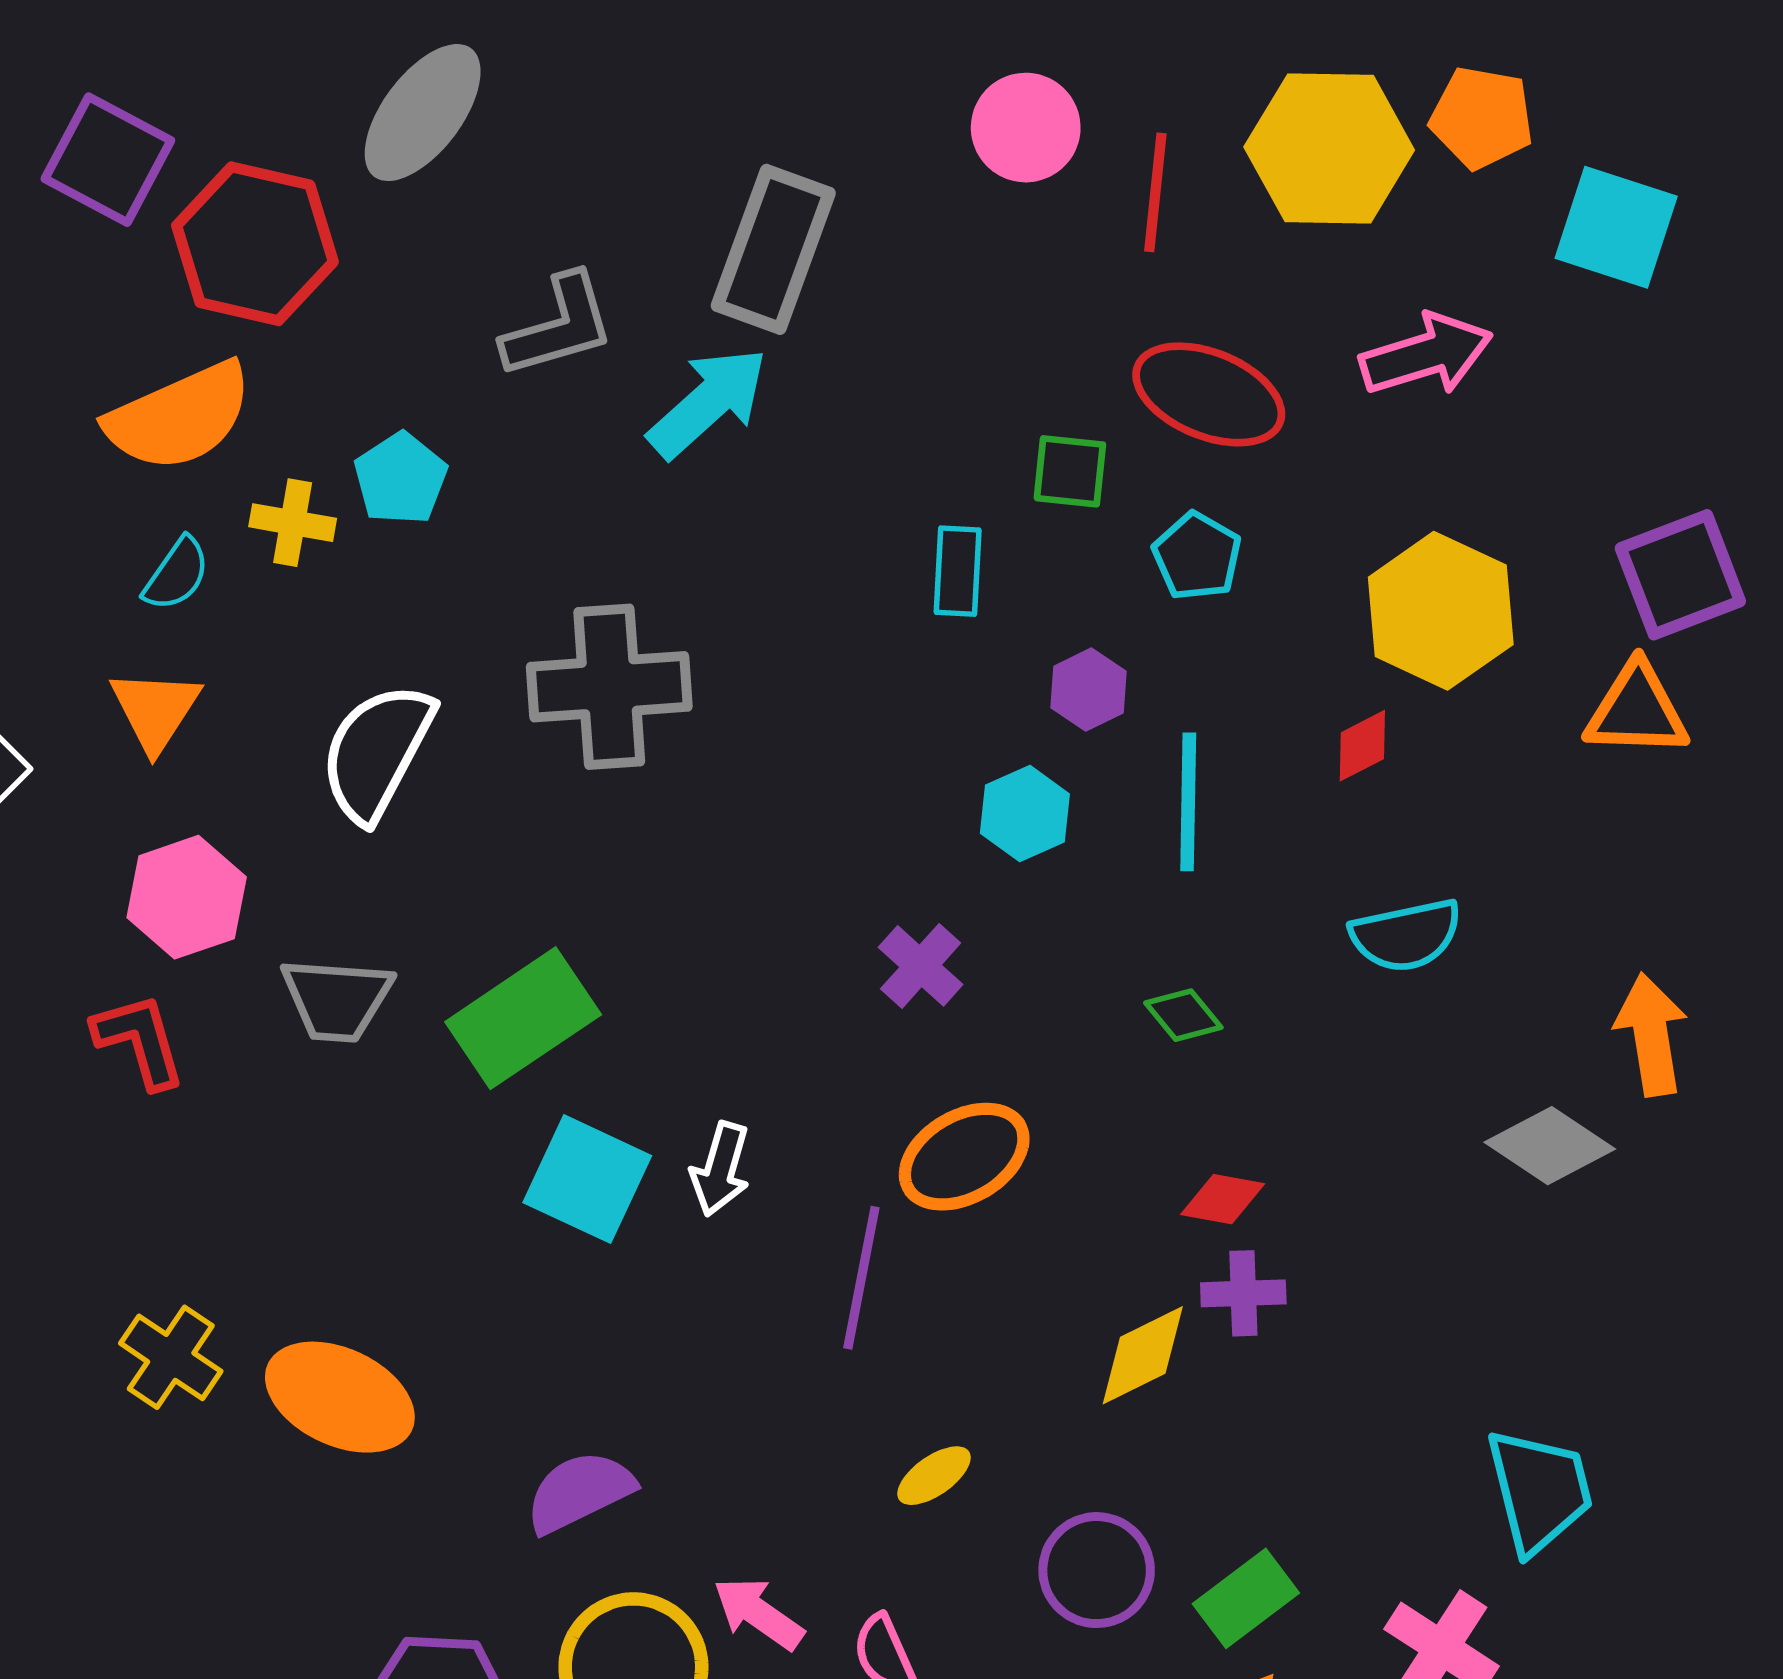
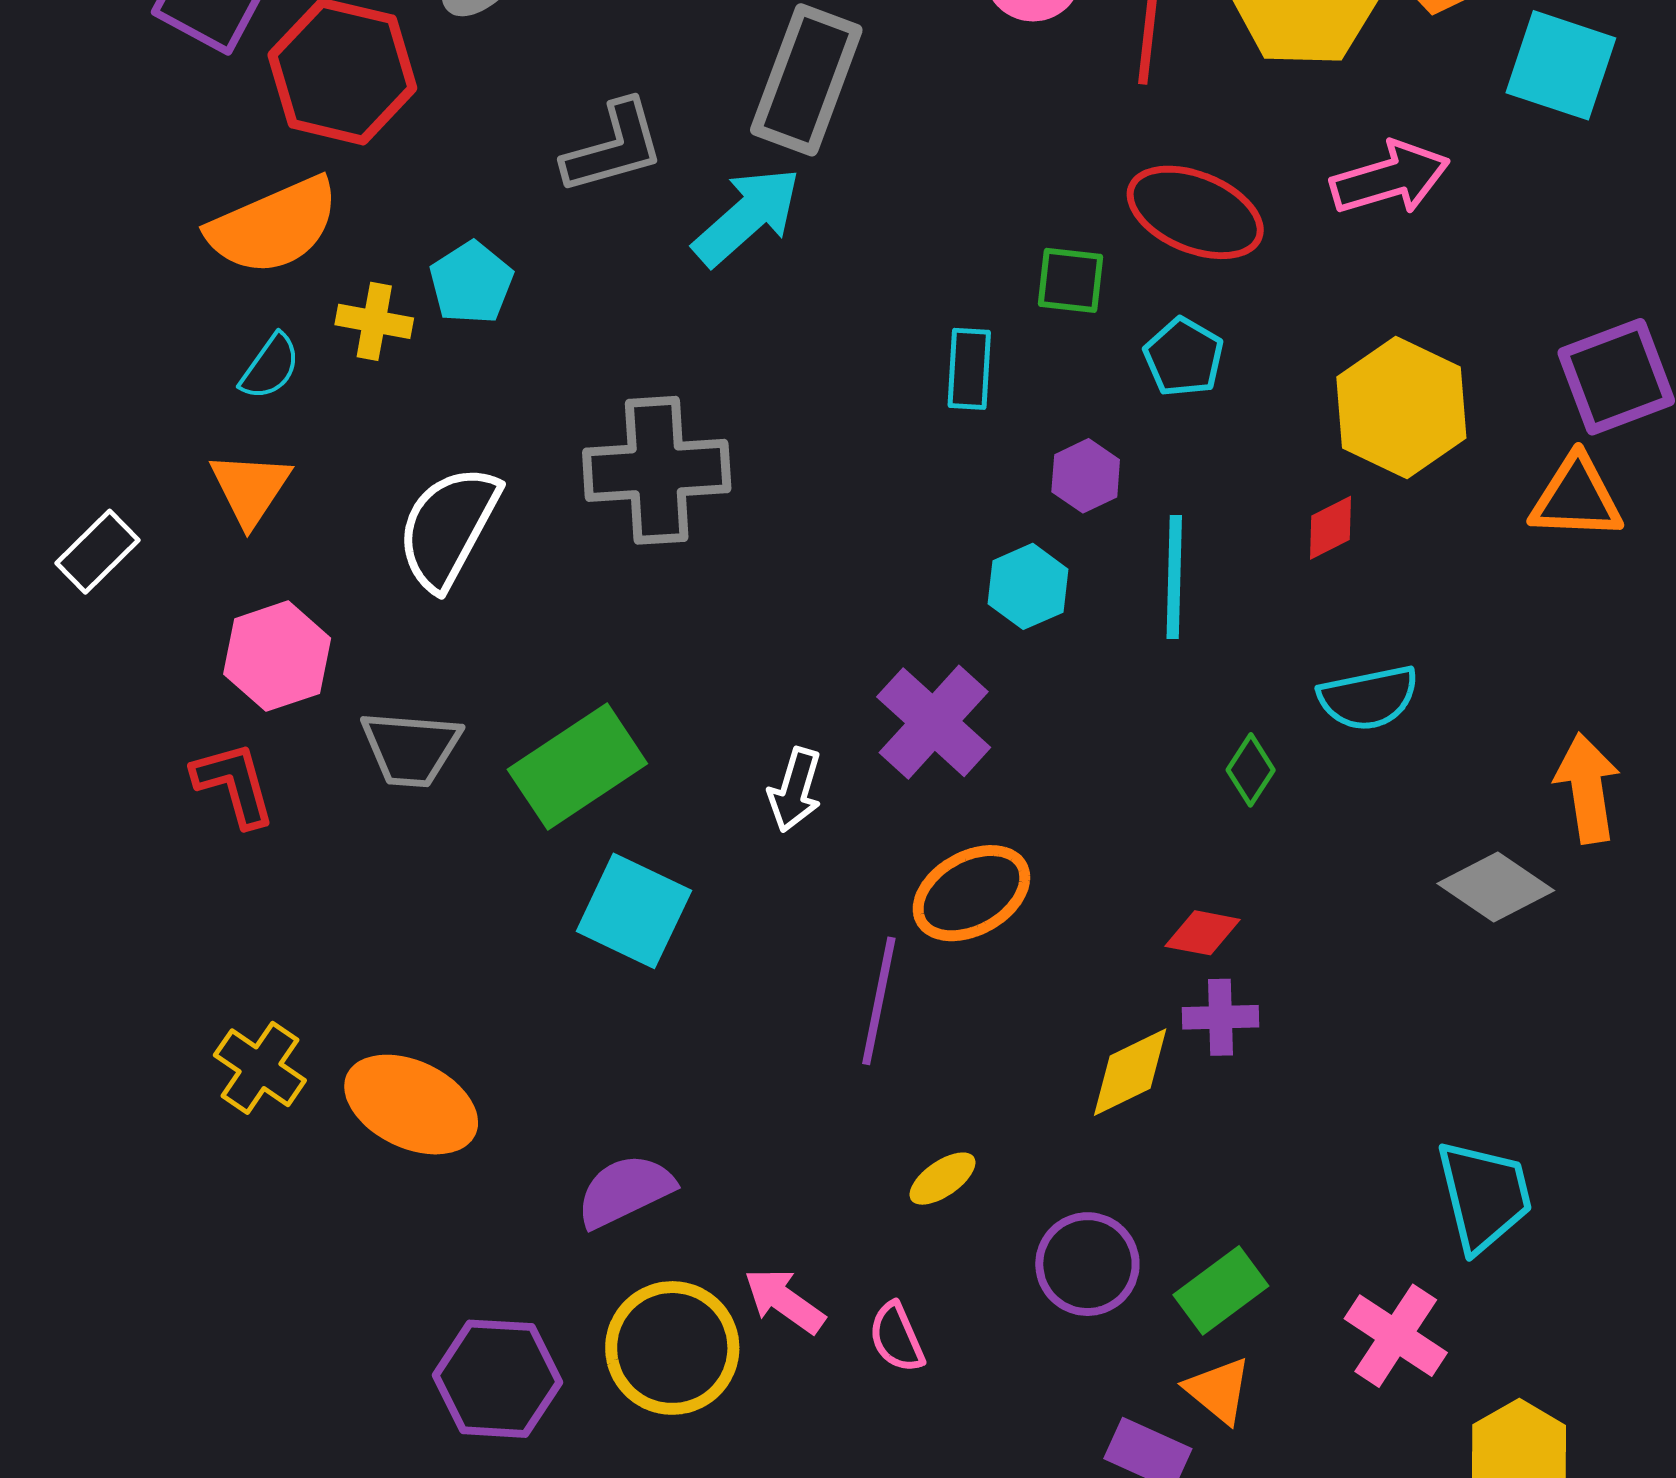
purple cross: (921, 966) -> (934, 722), size x1.5
green diamond: (1183, 1015) -> (1251, 770), moved, turned 72
white arrow: (720, 1169) -> (795, 790), moved

